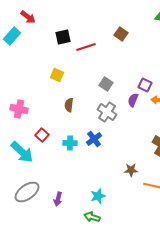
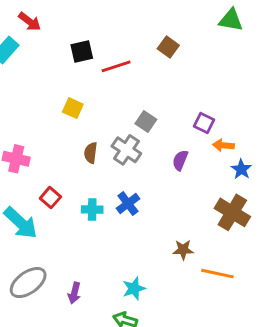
purple semicircle: (133, 100) -> (180, 160), moved
gray cross: (107, 112) -> (126, 150), moved

